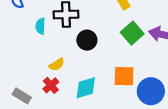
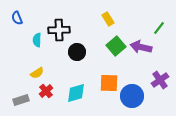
yellow semicircle: (57, 64) -> (37, 73), moved
gray rectangle: (22, 96) -> (21, 100), turned -49

